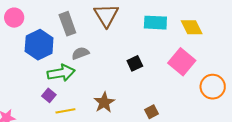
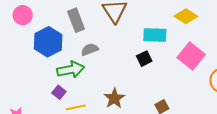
cyan rectangle: (155, 23) -> (155, 35), moved
yellow diamond: (192, 27) -> (186, 16), moved, turned -30

